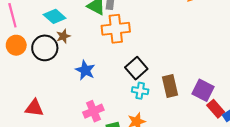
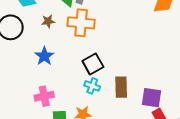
brown star: (63, 36) -> (48, 21), moved
purple square: (203, 90) -> (151, 98), turned -30

